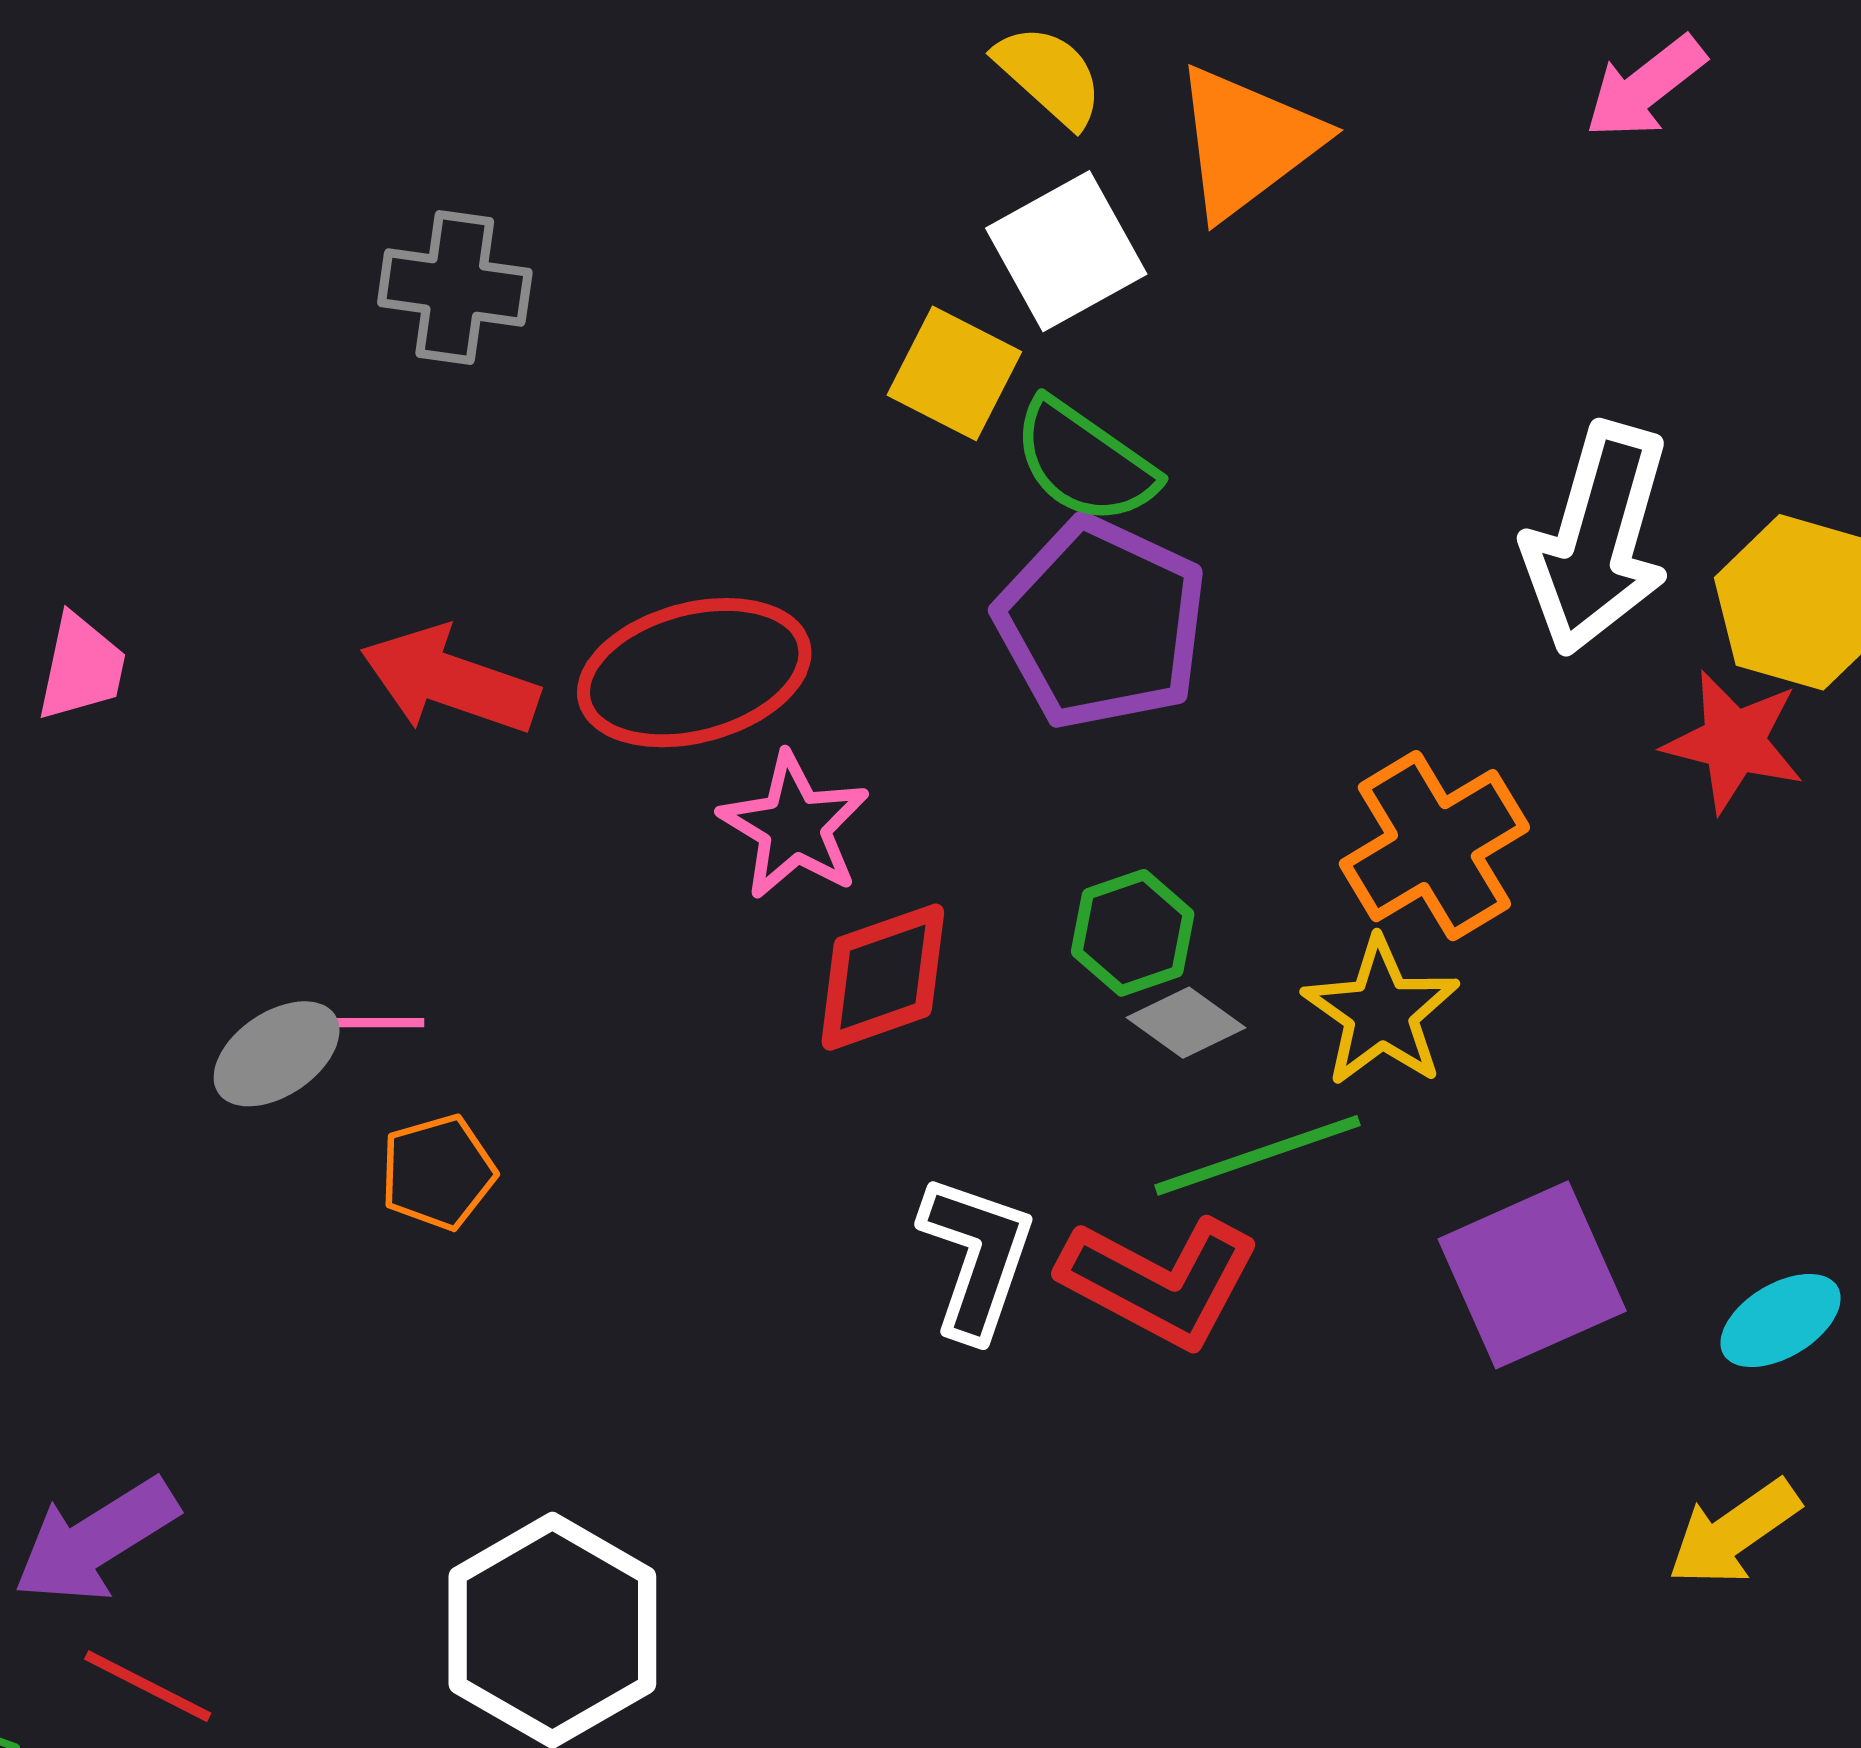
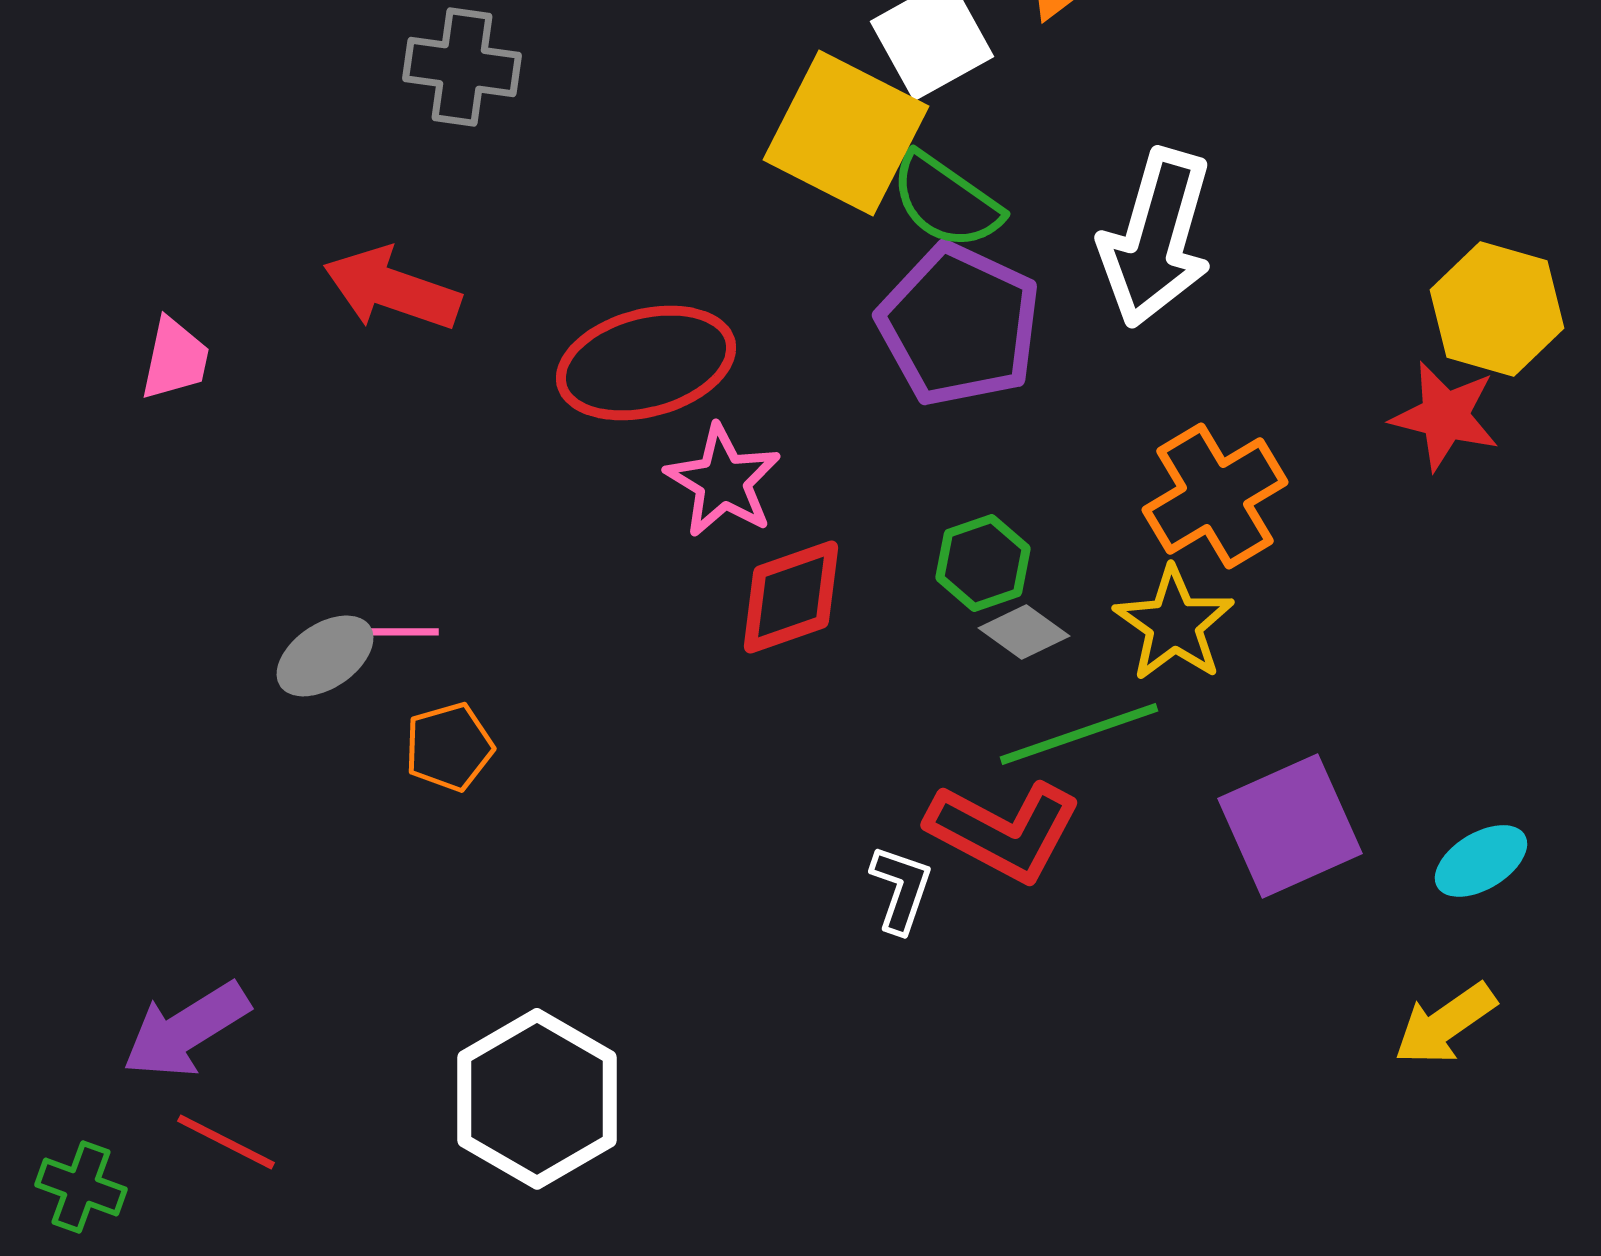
yellow square: (954, 373) -> (846, 133), size x1.6
white arrow: (1597, 539) -> (1156, 238), moved
red arrow: (450, 680) -> (392, 289), moved
white L-shape: (977, 1257) -> (901, 889), moved, size x0.7

